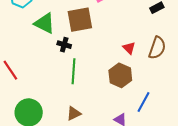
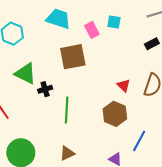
green triangle: (45, 23) -> (25, 74), moved
black cross: (64, 45) -> (45, 89), moved, turned -32

